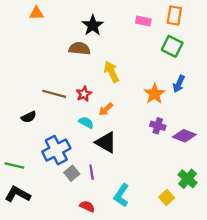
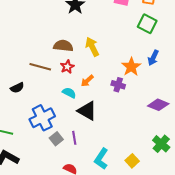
brown semicircle: (79, 49) -> (63, 46), moved
purple cross: (158, 126) -> (118, 85), moved
yellow square: (167, 198) -> (132, 161), moved

